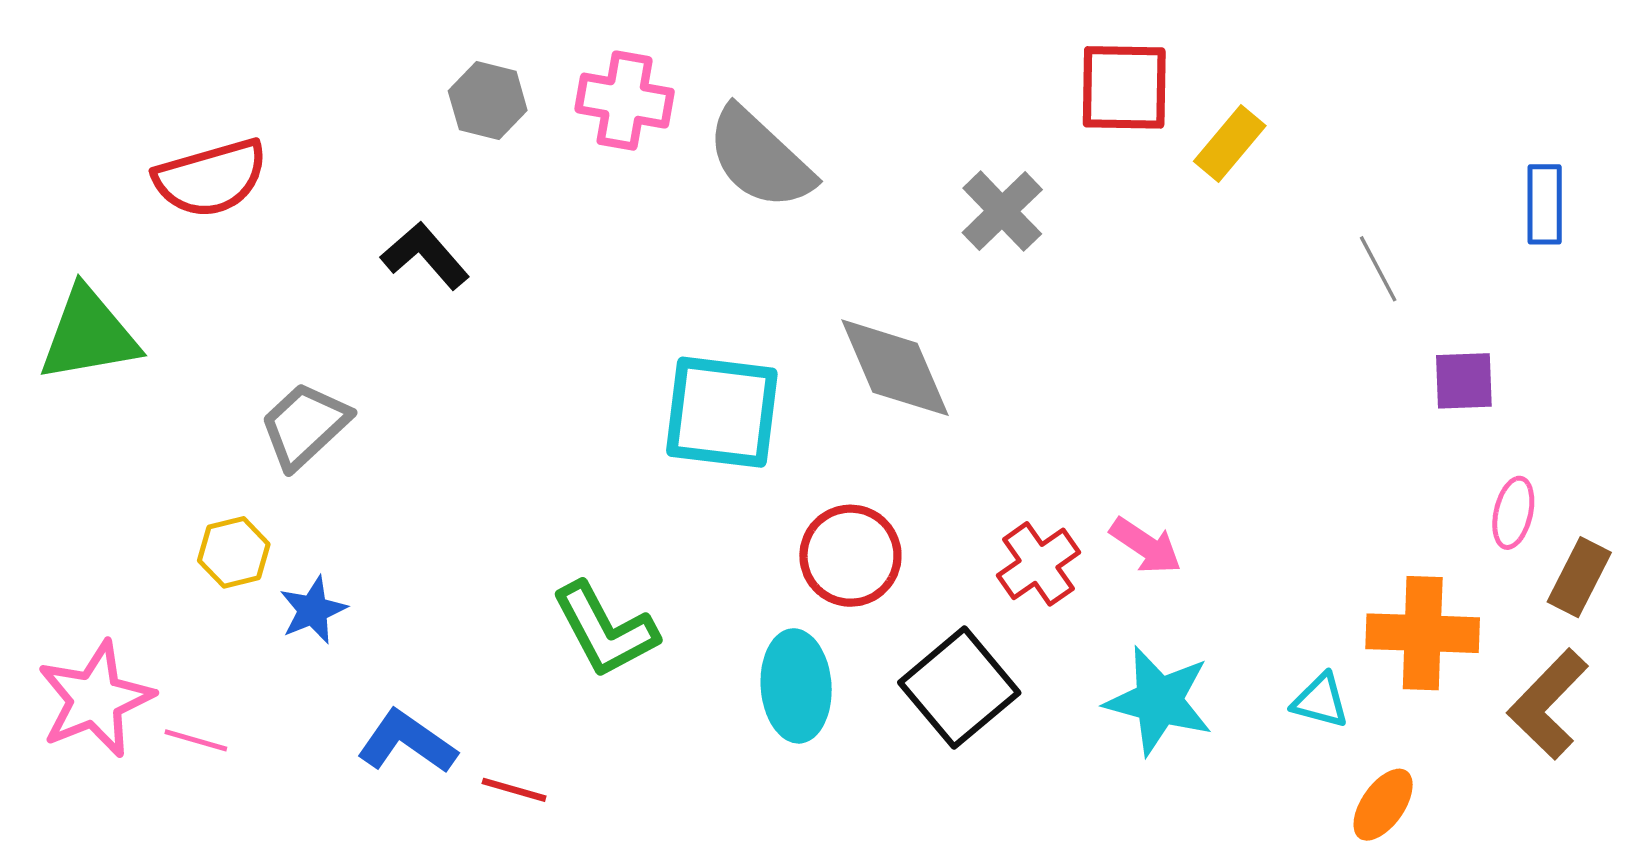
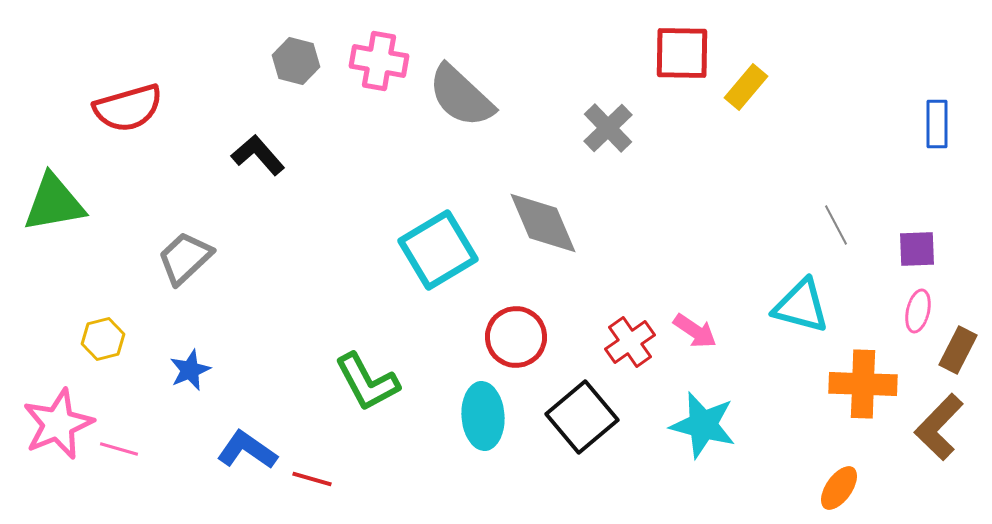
gray line: (1378, 269) -> (836, 225), moved
purple square: (1464, 381) -> (917, 249), moved
cyan square: (722, 412) -> (438, 250), turned -38
yellow hexagon: (234, 552) -> (103, 339), moved
cyan triangle: (1320, 701) -> (801, 306), moved, size x1.6

